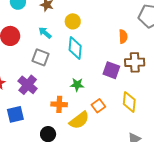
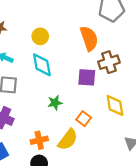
yellow circle: (73, 21) -> (40, 36), moved
orange semicircle: (123, 37) -> (89, 38), size x1.6
orange cross: (59, 104) -> (39, 140), moved

